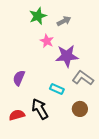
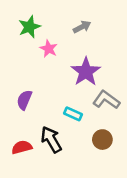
green star: (38, 16) -> (29, 27), moved
pink star: (47, 41) -> (49, 49), moved
purple star: (67, 56) -> (86, 72), turned -30

